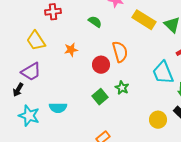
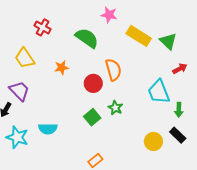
red cross: (53, 12) -> (43, 27), turned 35
green semicircle: (95, 22) -> (87, 38), size x1.6
purple trapezoid: (31, 72) -> (19, 91), turned -105

